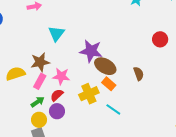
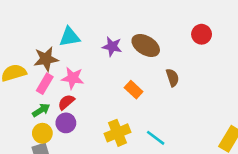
cyan triangle: (56, 34) -> (70, 37), moved, turned 42
purple star: (91, 51) -> (112, 47), size x0.7
brown ellipse: (105, 66) -> (146, 45), moved
yellow cross: (89, 94) -> (118, 133), moved
cyan line: (113, 109) -> (156, 138), moved

